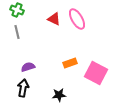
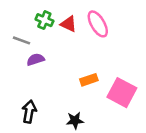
green cross: (17, 10) -> (44, 20), moved
gray line: (17, 32) -> (22, 40), turned -56
purple semicircle: (28, 67) -> (36, 60), moved

